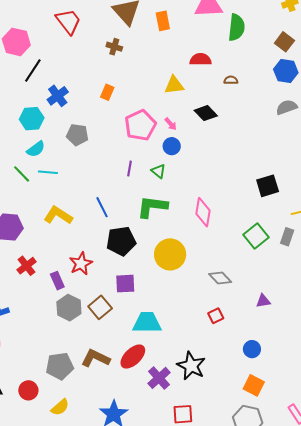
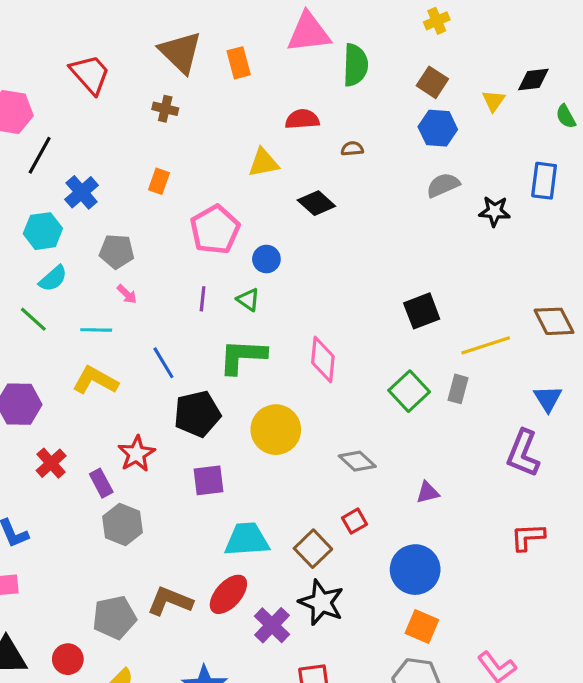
pink arrow: (171, 124) -> (127, 294), moved
cyan line: (48, 172) -> (96, 330), moved
brown square: (100, 307) -> (313, 549), moved
blue circle: (252, 349) -> (415, 570), size x1.8

